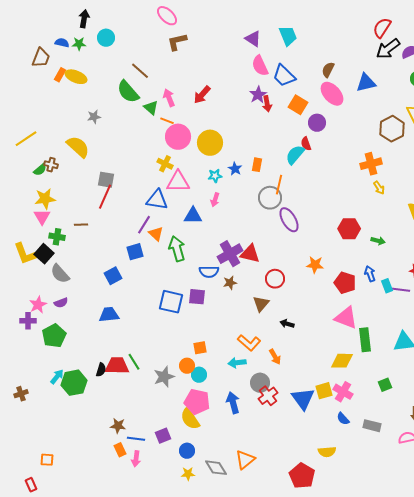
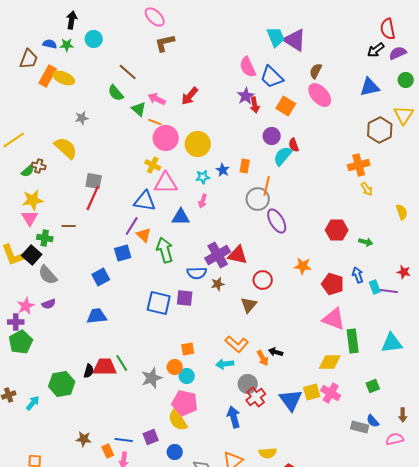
red semicircle: (382, 28) -> (388, 29), moved, turned -45
purple triangle: (253, 39) -> (295, 40), moved, size x1.4
black arrow: (388, 49) -> (376, 50), size x0.7
orange rectangle: (60, 75) -> (48, 76), size x1.5
blue triangle: (366, 83) -> (370, 87), moved
green semicircle: (128, 92) -> (116, 93), size x0.7
pink arrow: (169, 98) -> (157, 99), turned -42
purple circle: (317, 123) -> (272, 136), moved
black arrow: (287, 324) -> (276, 352), moved
green pentagon: (54, 336) -> (21, 342), moved
cyan arrow: (57, 377) -> (33, 403), moved
blue arrow: (233, 403) -> (234, 417), moved
blue semicircle: (343, 419) -> (373, 421), moved
brown star: (118, 426) -> (84, 439), moved
yellow semicircle: (327, 452) -> (268, 453), moved

